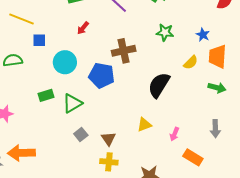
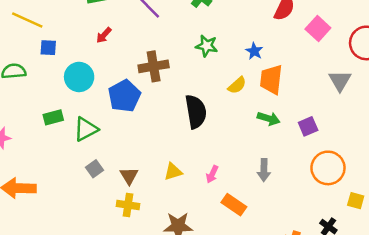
blue pentagon: (102, 75) -> (124, 96), turned 30
black semicircle: (159, 85) -> (196, 112), turned 136
yellow triangle: (144, 125) -> (173, 172), moved

